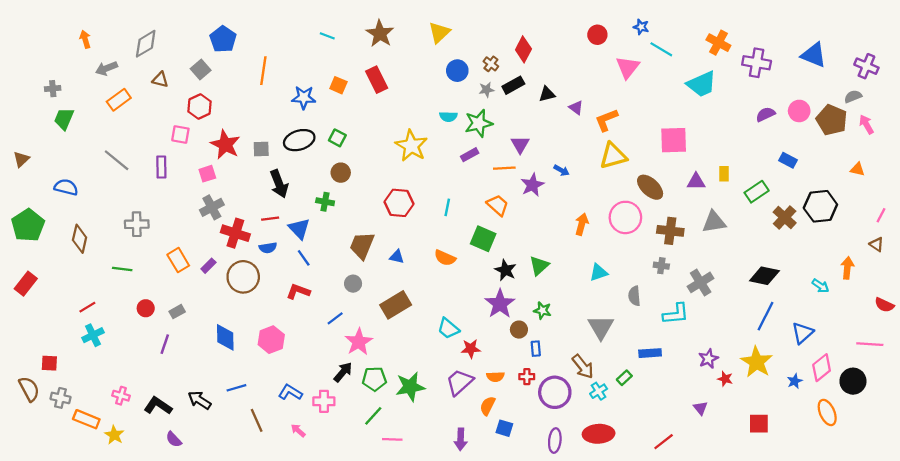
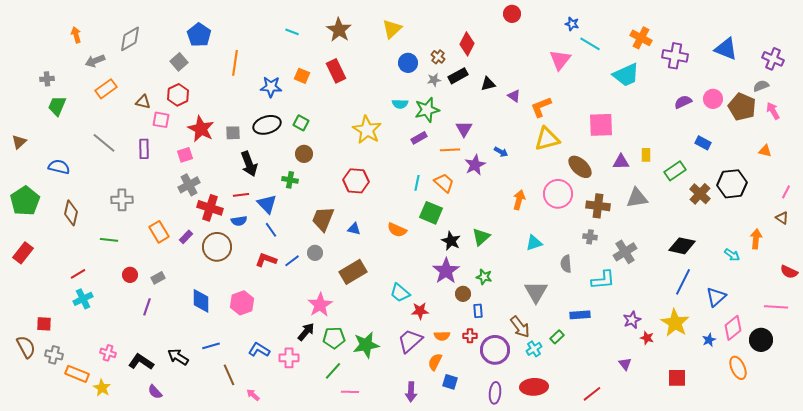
red circle: (597, 35) -> (512, 14), moved
brown triangle: (160, 80) -> (143, 102), moved
cyan line: (447, 207) -> (417, 183), moved
blue line: (335, 318) -> (292, 261), moved
pink arrow: (298, 430) -> (253, 395), moved

